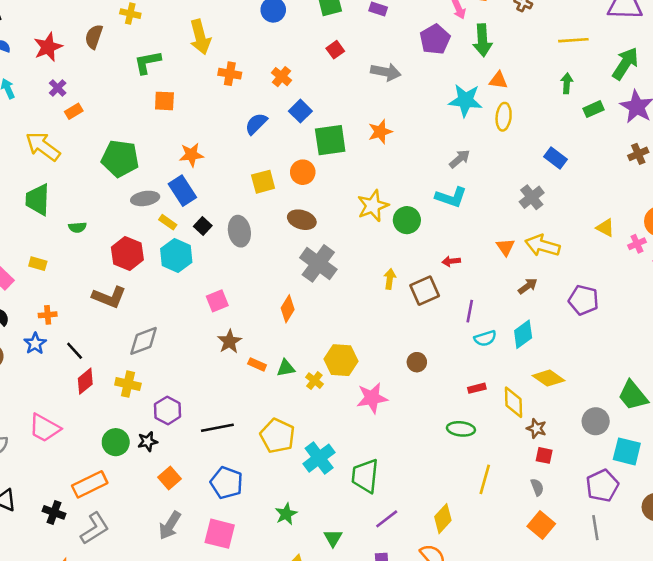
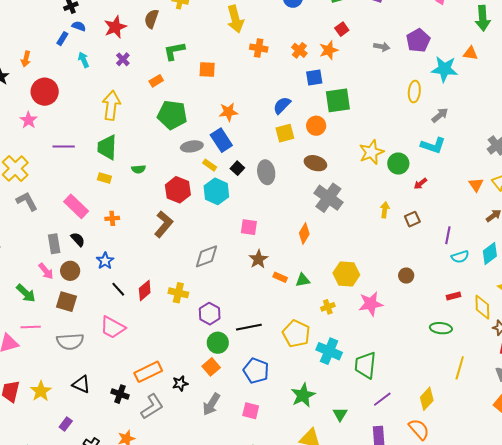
purple pentagon: (435, 39) -> (418, 40), moved
green arrow: (482, 40) -> (483, 18), moved
green L-shape: (147, 62) -> (174, 51), moved
gray arrow: (386, 72) -> (382, 47), size x0.7
orange rectangle: (74, 111) -> (156, 81), moved
blue square: (300, 111) -> (314, 77), turned 36
yellow ellipse: (504, 117) -> (414, 92), moved
blue semicircle: (256, 124) -> (282, 105), moved
orange star: (380, 132) -> (329, 50), moved
yellow arrow: (43, 146) -> (111, 105), turned 60
red arrow: (451, 261) -> (420, 184), moved, turned -32
yellow rectangle: (38, 264) -> (104, 178), moved
brown square: (425, 291) -> (412, 219), size x0.7
brown L-shape: (109, 297) -> (164, 224), turned -72
pink square: (217, 301) -> (249, 227), turned 30
orange cross: (48, 315) -> (112, 218), moved
gray diamond: (144, 341) -> (206, 256), moved
black line: (75, 351) -> (118, 289), moved
yellow cross: (314, 381) -> (328, 307), moved, turned 32
black star: (148, 441) -> (180, 383), moved
green circle: (116, 442) -> (218, 343), moved
cyan cross: (319, 458) -> (329, 351), turned -30
green star: (286, 514) -> (303, 395), size x1.4
pink square: (220, 534) -> (251, 411), size x0.7

